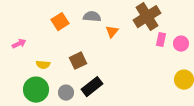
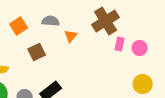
brown square: (78, 61) -> (37, 52), moved

